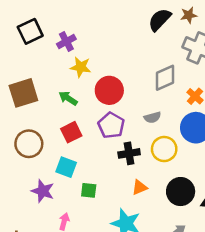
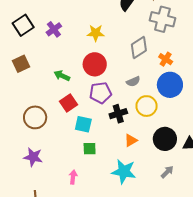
yellow star: (81, 67) -> (96, 33), moved
brown square: (23, 93) -> (21, 64), moved, size x0.7
purple pentagon: (111, 125) -> (100, 93), turned -30
cyan square: (66, 167) -> (83, 124), moved
purple star: (43, 191) -> (33, 157), moved

